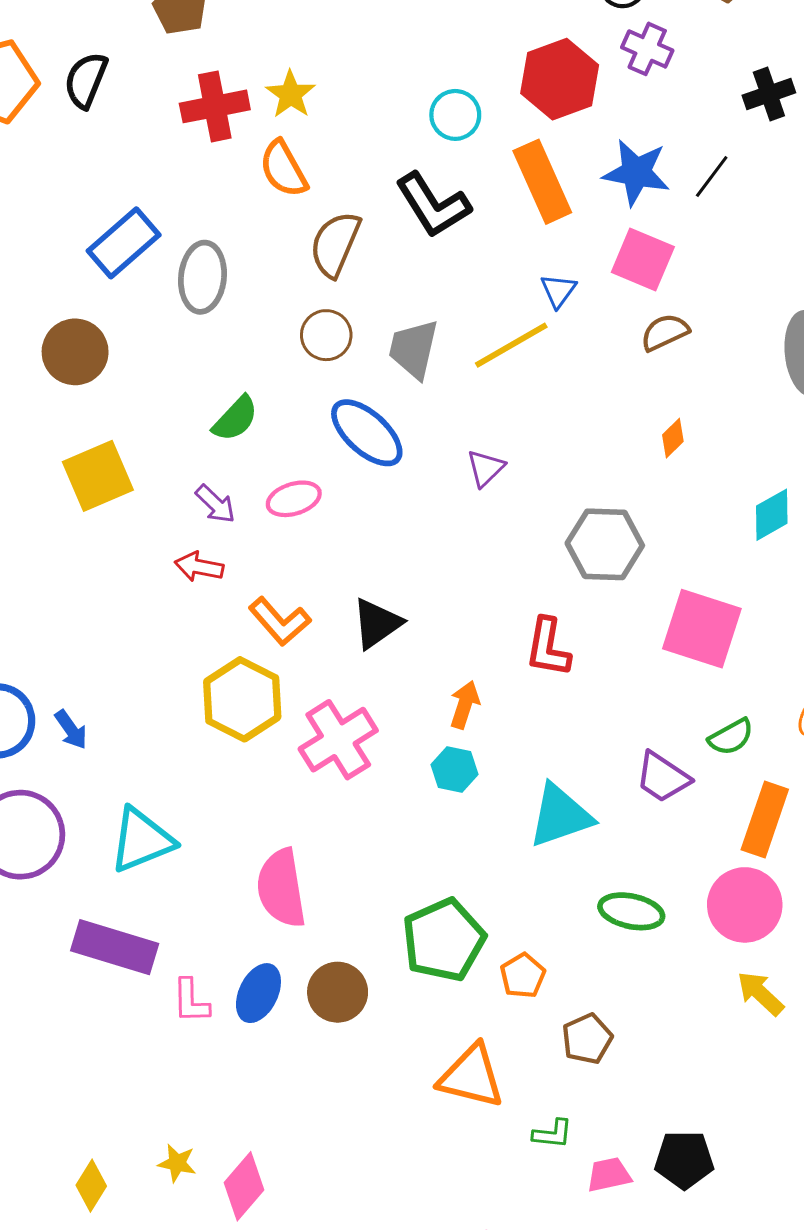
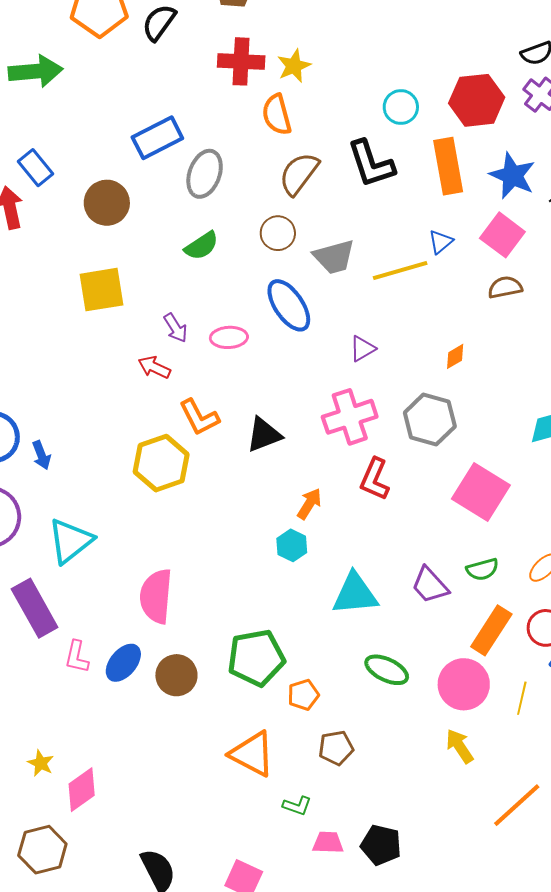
gray trapezoid: (414, 349) -> (334, 257), turned -132
green semicircle: (235, 419) -> (202, 246), moved
orange diamond: (673, 438) -> (455, 356), moved
pink cross: (338, 740) -> (350, 417), moved
cyan triangle: (142, 840) -> (70, 541), turned -30
purple rectangle: (115, 947) -> (35, 608), turned 30

